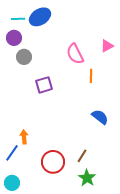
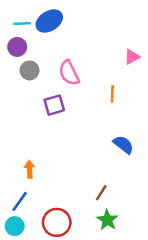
pink semicircle: (75, 54) -> (69, 73), moved
blue line: (12, 153) -> (20, 201), moved
red circle: (53, 162) -> (57, 222), moved

